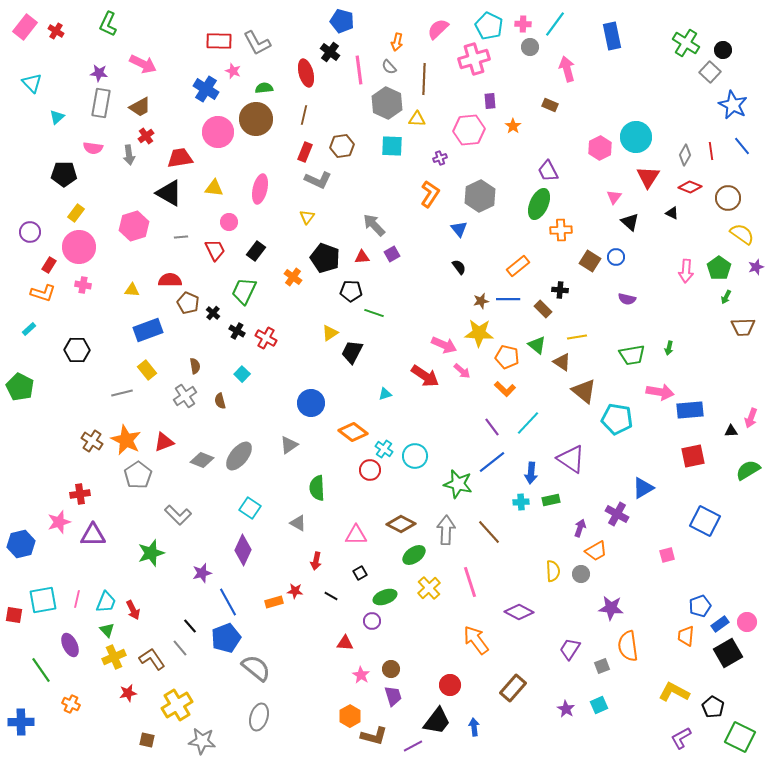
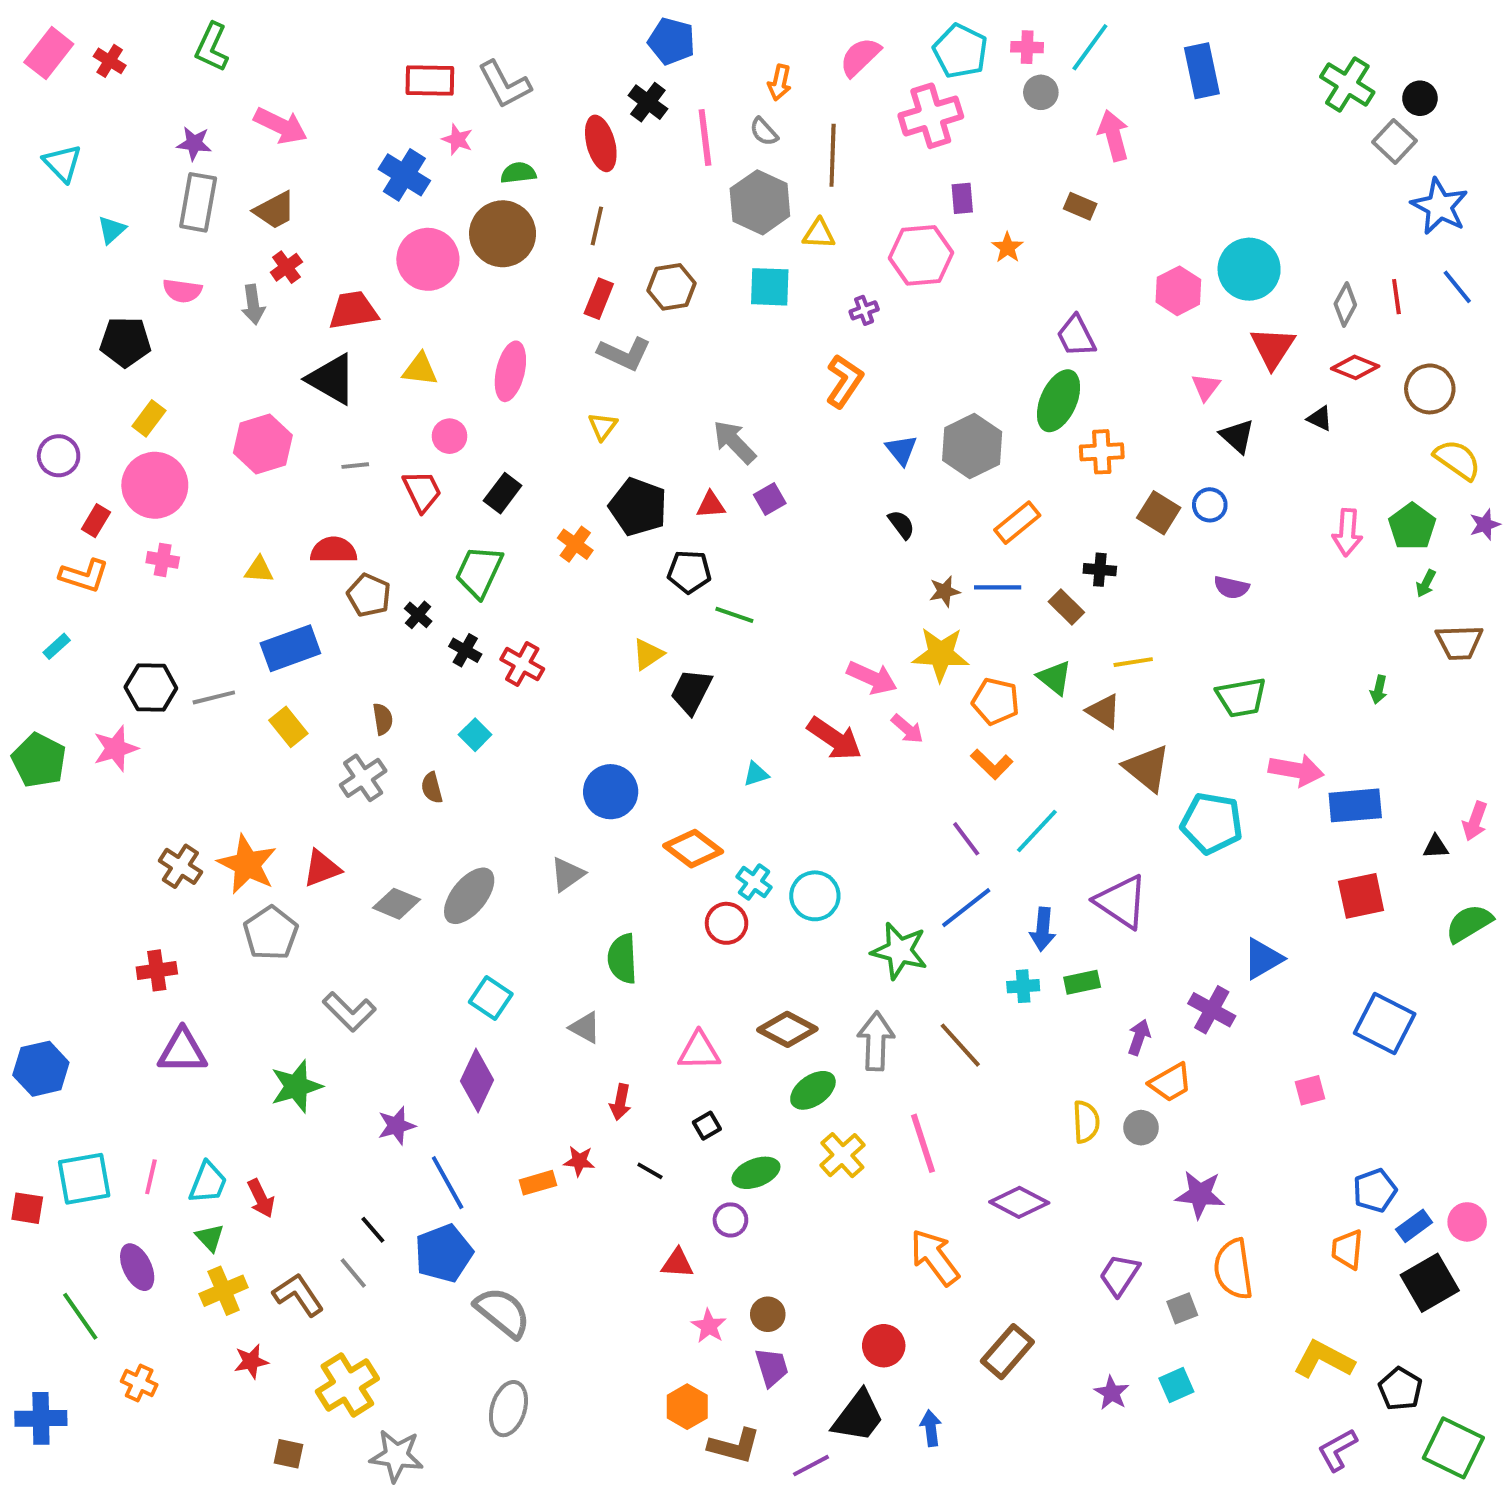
gray hexagon: (480, 196) -> (972, 446), moved
green arrow: (669, 348) -> (1379, 690), moved
gray line: (122, 393) -> (214, 697), moved
pink star: (59, 522) -> (116, 748), moved

